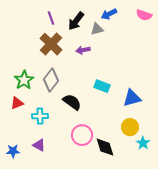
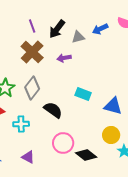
blue arrow: (109, 14) -> (100, 29), moved
blue triangle: (132, 98) -> (113, 106), turned 30
purple triangle: (39, 145) -> (28, 157), moved
black diamond: (105, 147) -> (86, 155), turned -35

